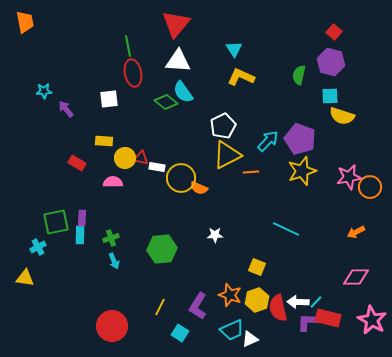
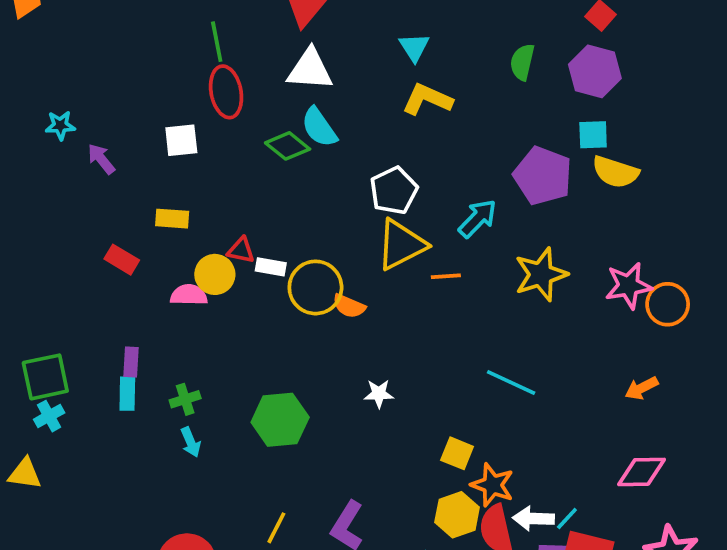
green semicircle: (299, 75) -> (522, 62), moved
purple pentagon: (300, 139) -> (543, 176), moved
yellow circle: (125, 158) -> (215, 274), moved
green square: (56, 222) -> (45, 377), moved
orange star: (230, 295) -> (492, 485), moved

